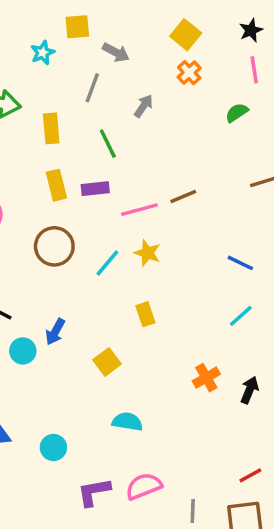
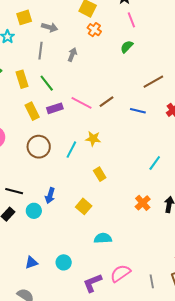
green line: (108, 144) -> (47, 83), moved
pink line: (139, 210) -> (81, 103), moved, turned 55
blue line: (240, 263) -> (138, 111), moved

